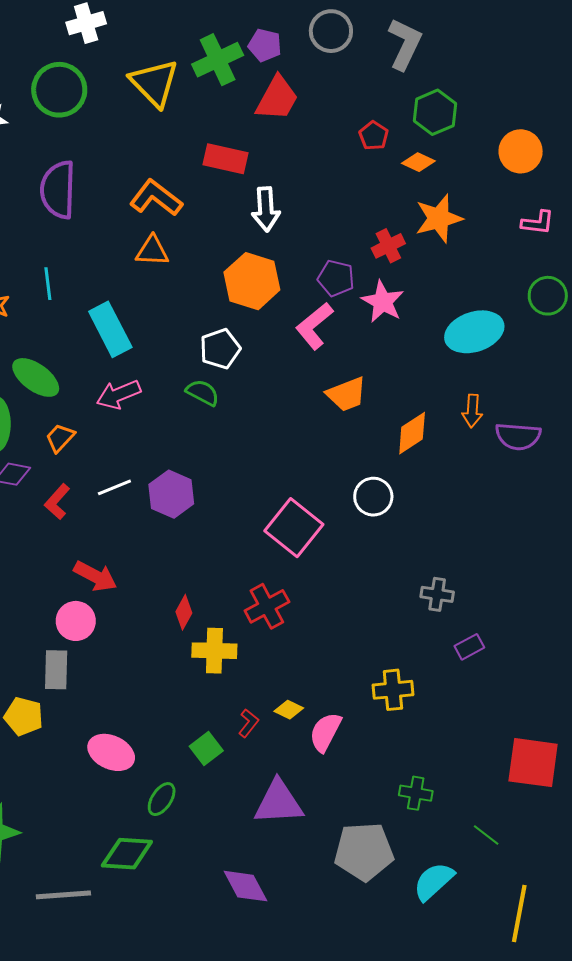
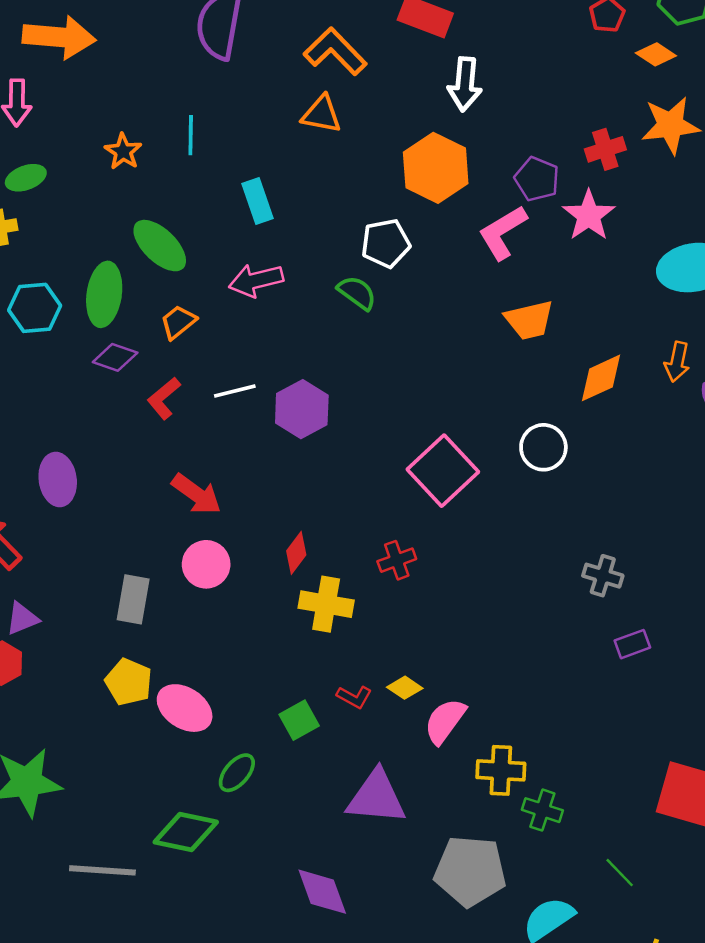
cyan rectangle: (110, 329) -> (258, 201), size x0.7
red cross: (267, 606) -> (397, 560), size x0.7
pink circle: (76, 621) -> (206, 564), moved
yellow cross: (393, 690) -> (501, 770), moved
yellow pentagon: (24, 716) -> (129, 682), moved
red L-shape: (249, 723) -> (354, 697), turned 72

